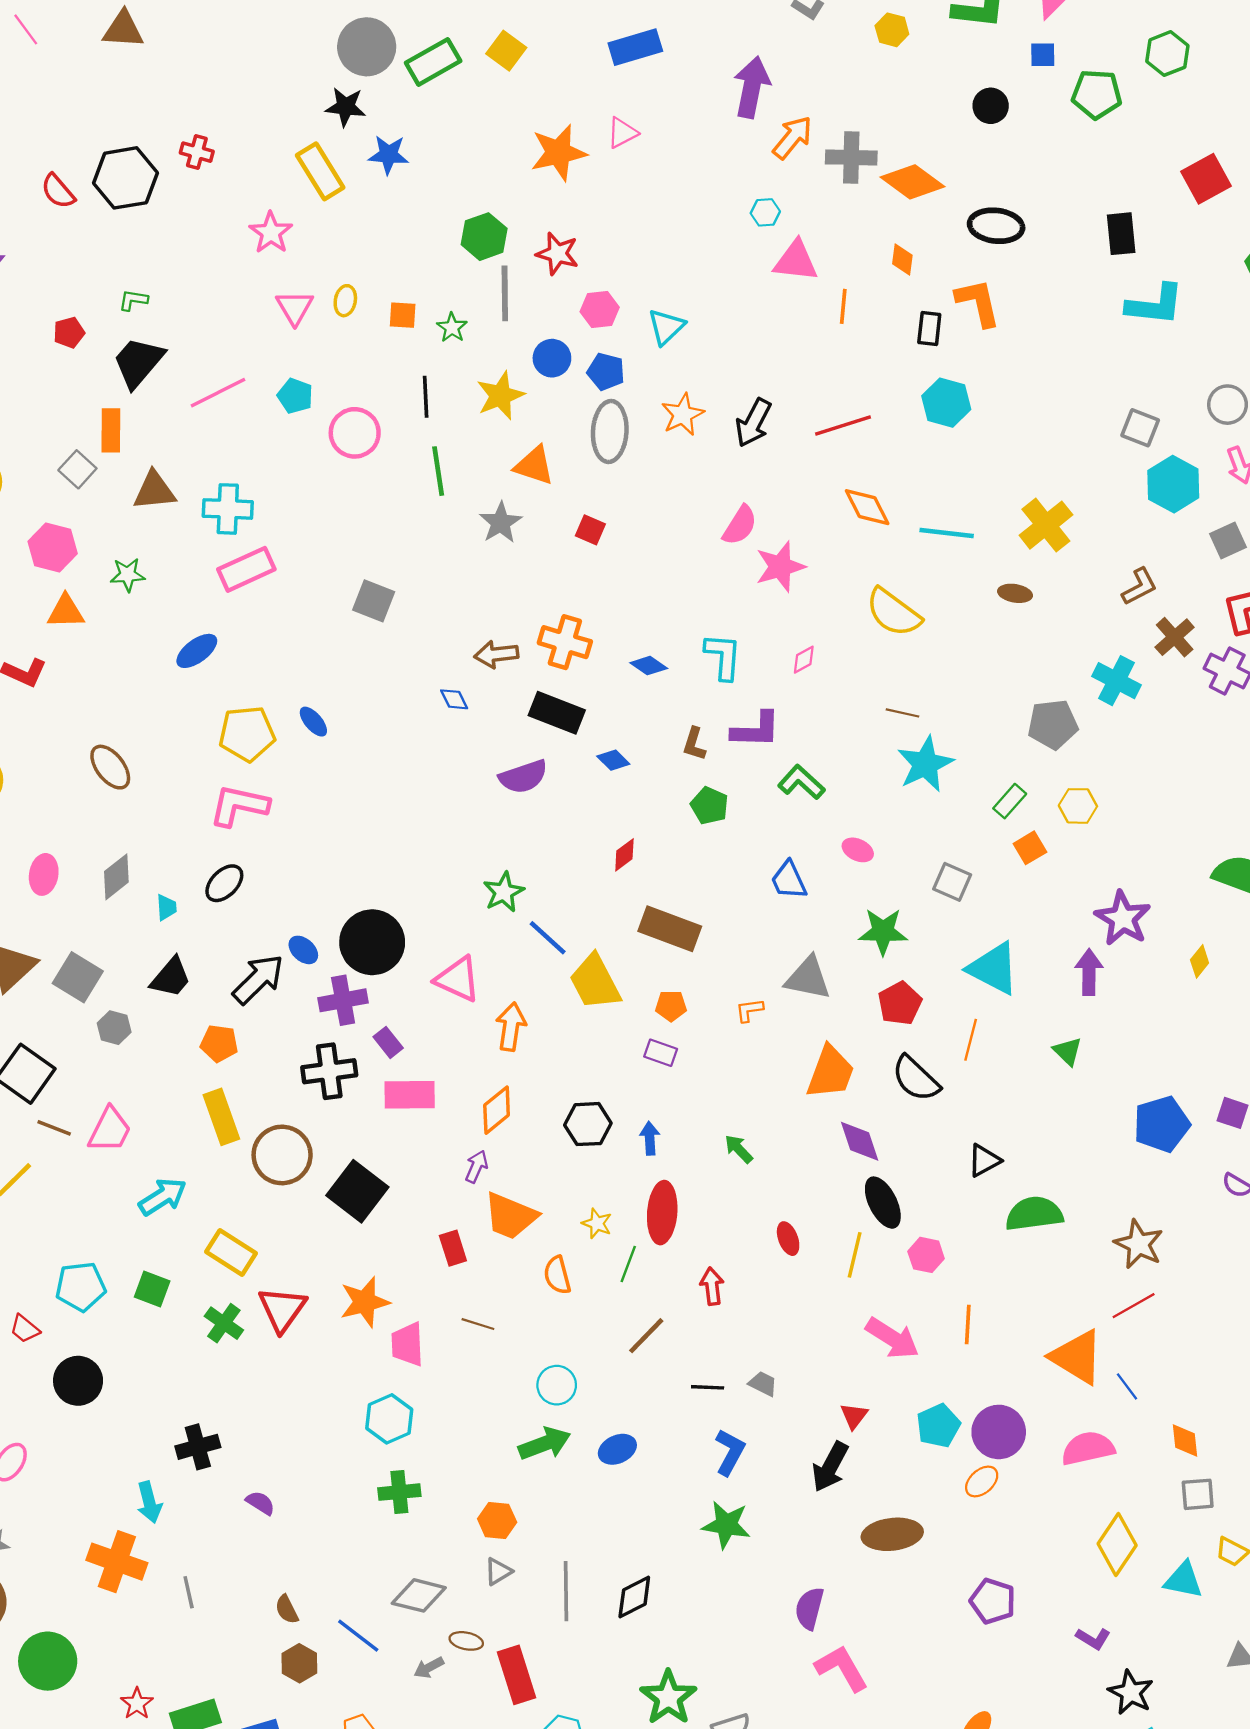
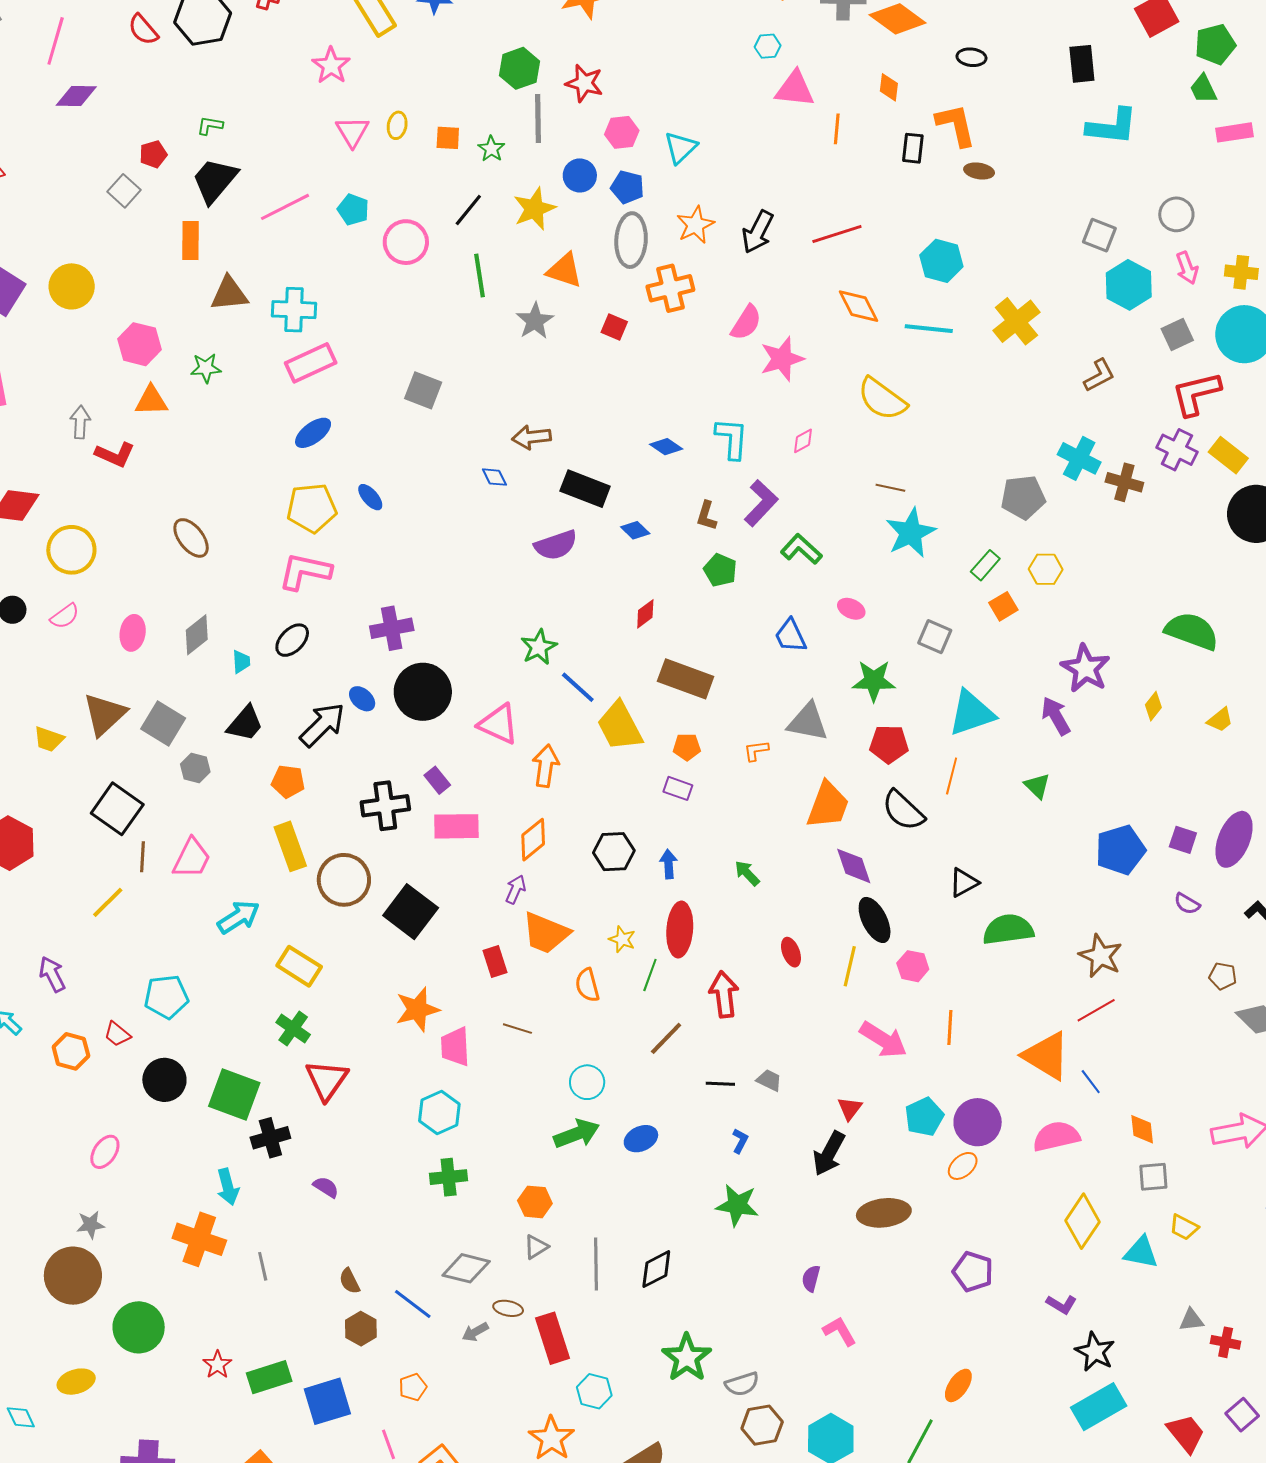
black ellipse: (996, 226) -> (971, 57), size x0.6
black line: (426, 397) -> (468, 210), turned 42
cyan hexagon: (946, 403) -> (941, 261), moved
gray square: (77, 469) -> (124, 191), moved
brown ellipse: (1015, 593) -> (979, 171), moved
brown cross: (1175, 637) -> (1124, 482), moved, turned -33
orange cross: (565, 642) -> (670, 288), moved, turned -30
blue ellipse: (197, 651) -> (313, 433), moved
purple L-shape: (756, 730) -> (761, 503), turned -48
cyan triangle: (994, 968) -> (972, 713), turned -46
purple arrow: (1089, 972) -> (1056, 716), turned -30
purple cross: (343, 1000) -> (392, 628), moved
red pentagon: (900, 1003) -> (889, 744), turned 30
brown line: (54, 1128) -> (143, 857), turned 72
red arrow: (712, 1286) -> (724, 994), size x1.4
green square: (152, 1289) -> (234, 1094), moved, size x1.6
red triangle: (282, 1309) -> (327, 1080), moved
blue L-shape: (730, 1452) -> (740, 1141), size x0.6
purple semicircle: (809, 1608) -> (811, 1279), size x0.7
pink L-shape: (842, 1668) -> (840, 1331), size x0.7

